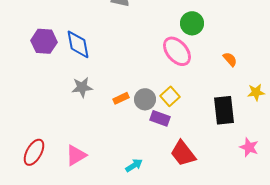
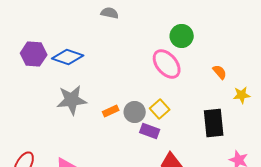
blue diamond: (78, 44) -> (68, 57), turned -60
gray star: (82, 87) -> (72, 100), size x1.4
yellow star: (256, 92) -> (242, 95), moved

